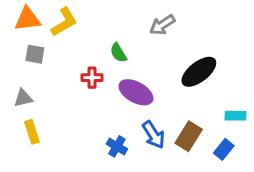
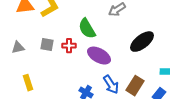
green semicircle: (118, 53) -> (87, 29), size x1.5
gray square: (35, 54) -> (47, 45), moved
gray triangle: (23, 98) -> (18, 48), moved

